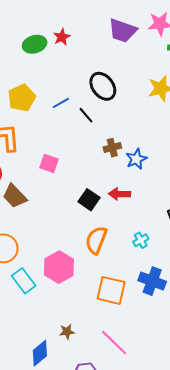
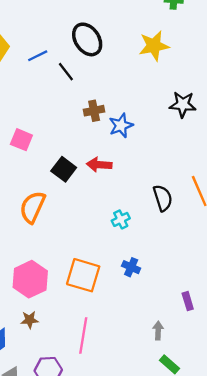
pink square: (49, 163) -> (21, 140), moved
orange semicircle: (96, 240) -> (33, 207), moved
pink hexagon: (59, 267) -> (30, 279), moved
blue cross: (152, 281) -> (131, 267), size x0.6
pink line: (114, 343) -> (83, 336), turned 52

